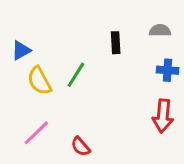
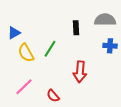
gray semicircle: (160, 31) -> (105, 20), size x1.5
red arrow: (163, 116) -> (80, 72), moved

